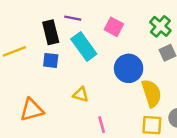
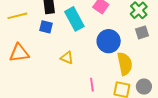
orange triangle: (32, 110) -> (19, 53), moved
pink line: (102, 125) -> (92, 85), moved

